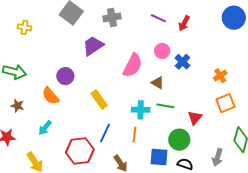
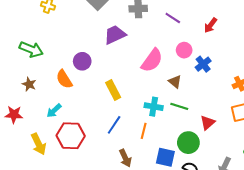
purple line: (158, 18) -> (173, 18), moved
red hexagon: (80, 151) -> (71, 136), moved

